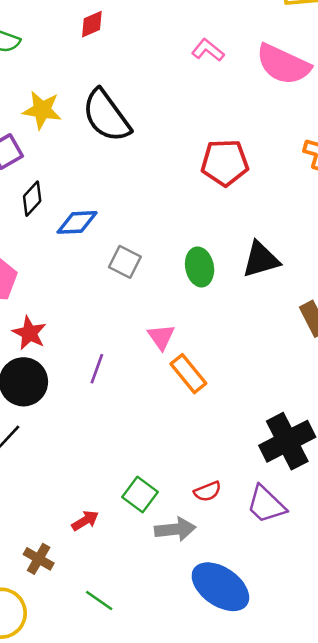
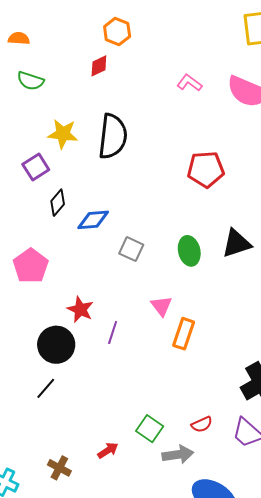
black semicircle: (106, 116) -> (113, 136), turned -135
red star: (29, 333) -> (80, 309), moved
orange rectangle: (188, 374) -> (184, 334), turned 60
brown cross: (39, 559) -> (59, 468), moved

